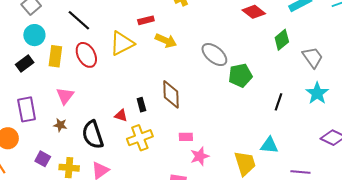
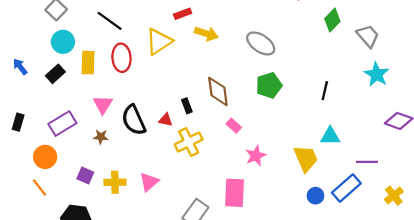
red ellipse: (86, 55) -> (121, 58), turned 30
green pentagon: (240, 75) -> (269, 85), moved
black line: (278, 102) -> (325, 91), moved
purple rectangle: (27, 109) -> (62, 124), turned 75
black semicircle: (93, 135) -> (134, 120), moved
pink rectangle: (186, 137) -> (234, 126), moved, turned 48

